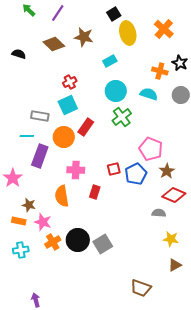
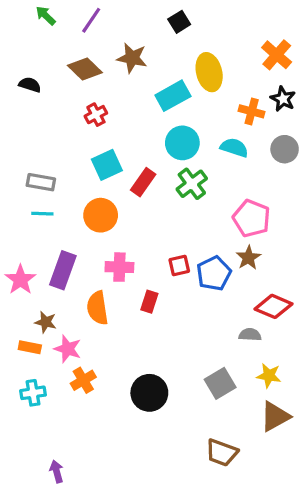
orange cross: (164, 29) -> (277, 55), moved
yellow ellipse: (128, 33) -> (209, 72), moved
cyan rectangle: (110, 61) -> (173, 96), size x1.5
red cross: (70, 82) -> (96, 115), moved
gray rectangle: (40, 116) -> (41, 182), moved
red rectangle: (86, 127) -> (143, 182), moved
pink pentagon: (151, 149) -> (252, 218), moved
purple rectangle: (40, 156) -> (63, 270), moved
brown star: (167, 171) -> (248, 258), moved
black circle: (78, 240) -> (149, 393), moved
gray square: (103, 244) -> (220, 383), moved
brown triangle: (175, 265) -> (275, 416), size x1.5

